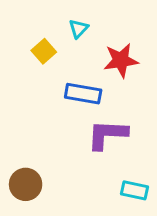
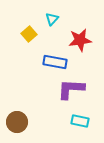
cyan rectangle: (134, 190) -> (80, 121), moved

